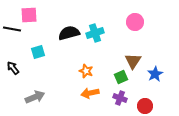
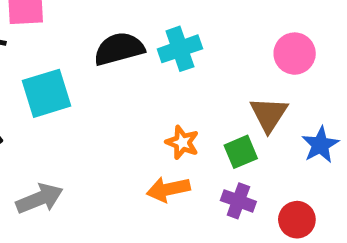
pink circle: (135, 22) -> (295, 54), moved
cyan square: (38, 52) -> (47, 93), size x1.5
orange star: (86, 71) -> (182, 142), moved

